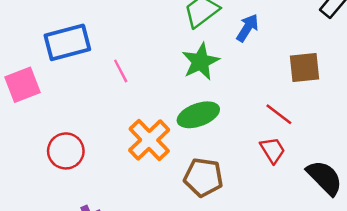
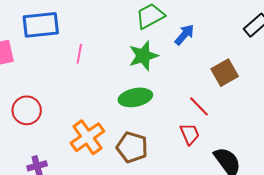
brown square: (304, 67) -> (225, 73), turned -32
pink line: (121, 71) -> (79, 54), turned 30
orange cross: (149, 140) -> (87, 137), moved

